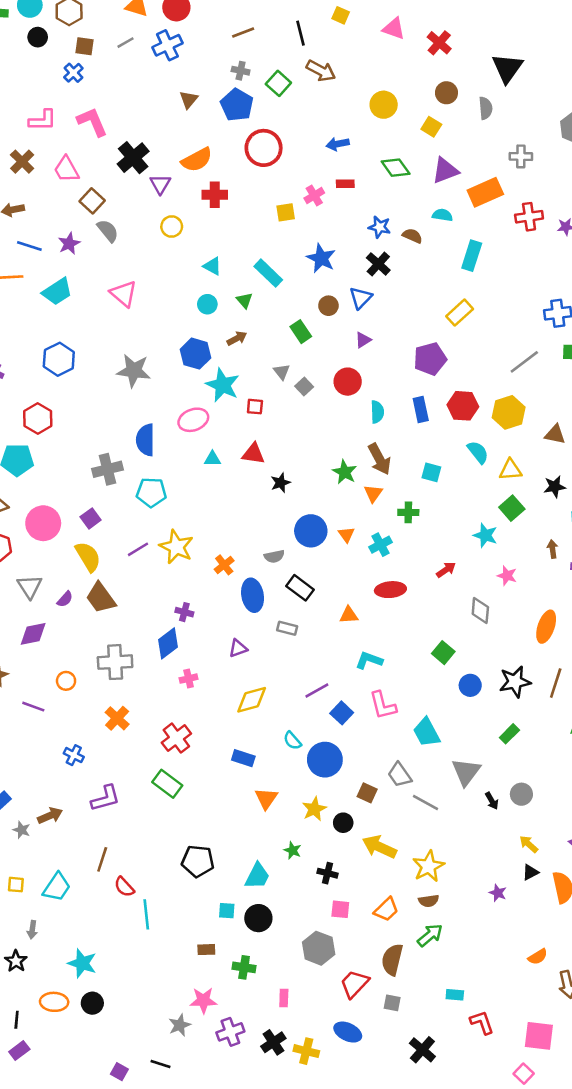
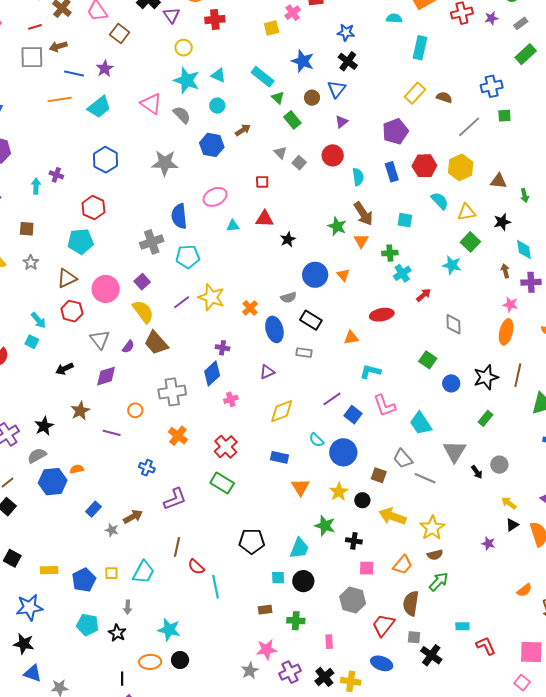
gray semicircle: (108, 231) -> (182, 115), moved
brown semicircle: (412, 236) -> (444, 97), moved
green triangle: (244, 300) -> (278, 98), moved
cyan star: (223, 385) -> (187, 80), moved
cyan cross: (380, 545) -> (402, 273), moved
pink star: (507, 576) -> (510, 305), moved
green star: (293, 850) -> (325, 526), size x1.5
black cross: (422, 1050) -> (431, 655), moved

